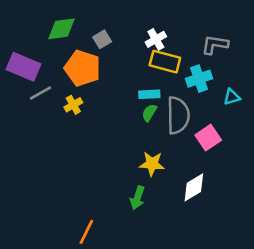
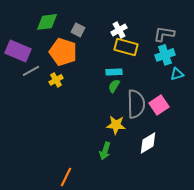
gray square: (102, 39) -> (78, 30), turned -32
cyan cross: (199, 79) -> (165, 55), moved
gray semicircle: (178, 115) -> (136, 104), moved

